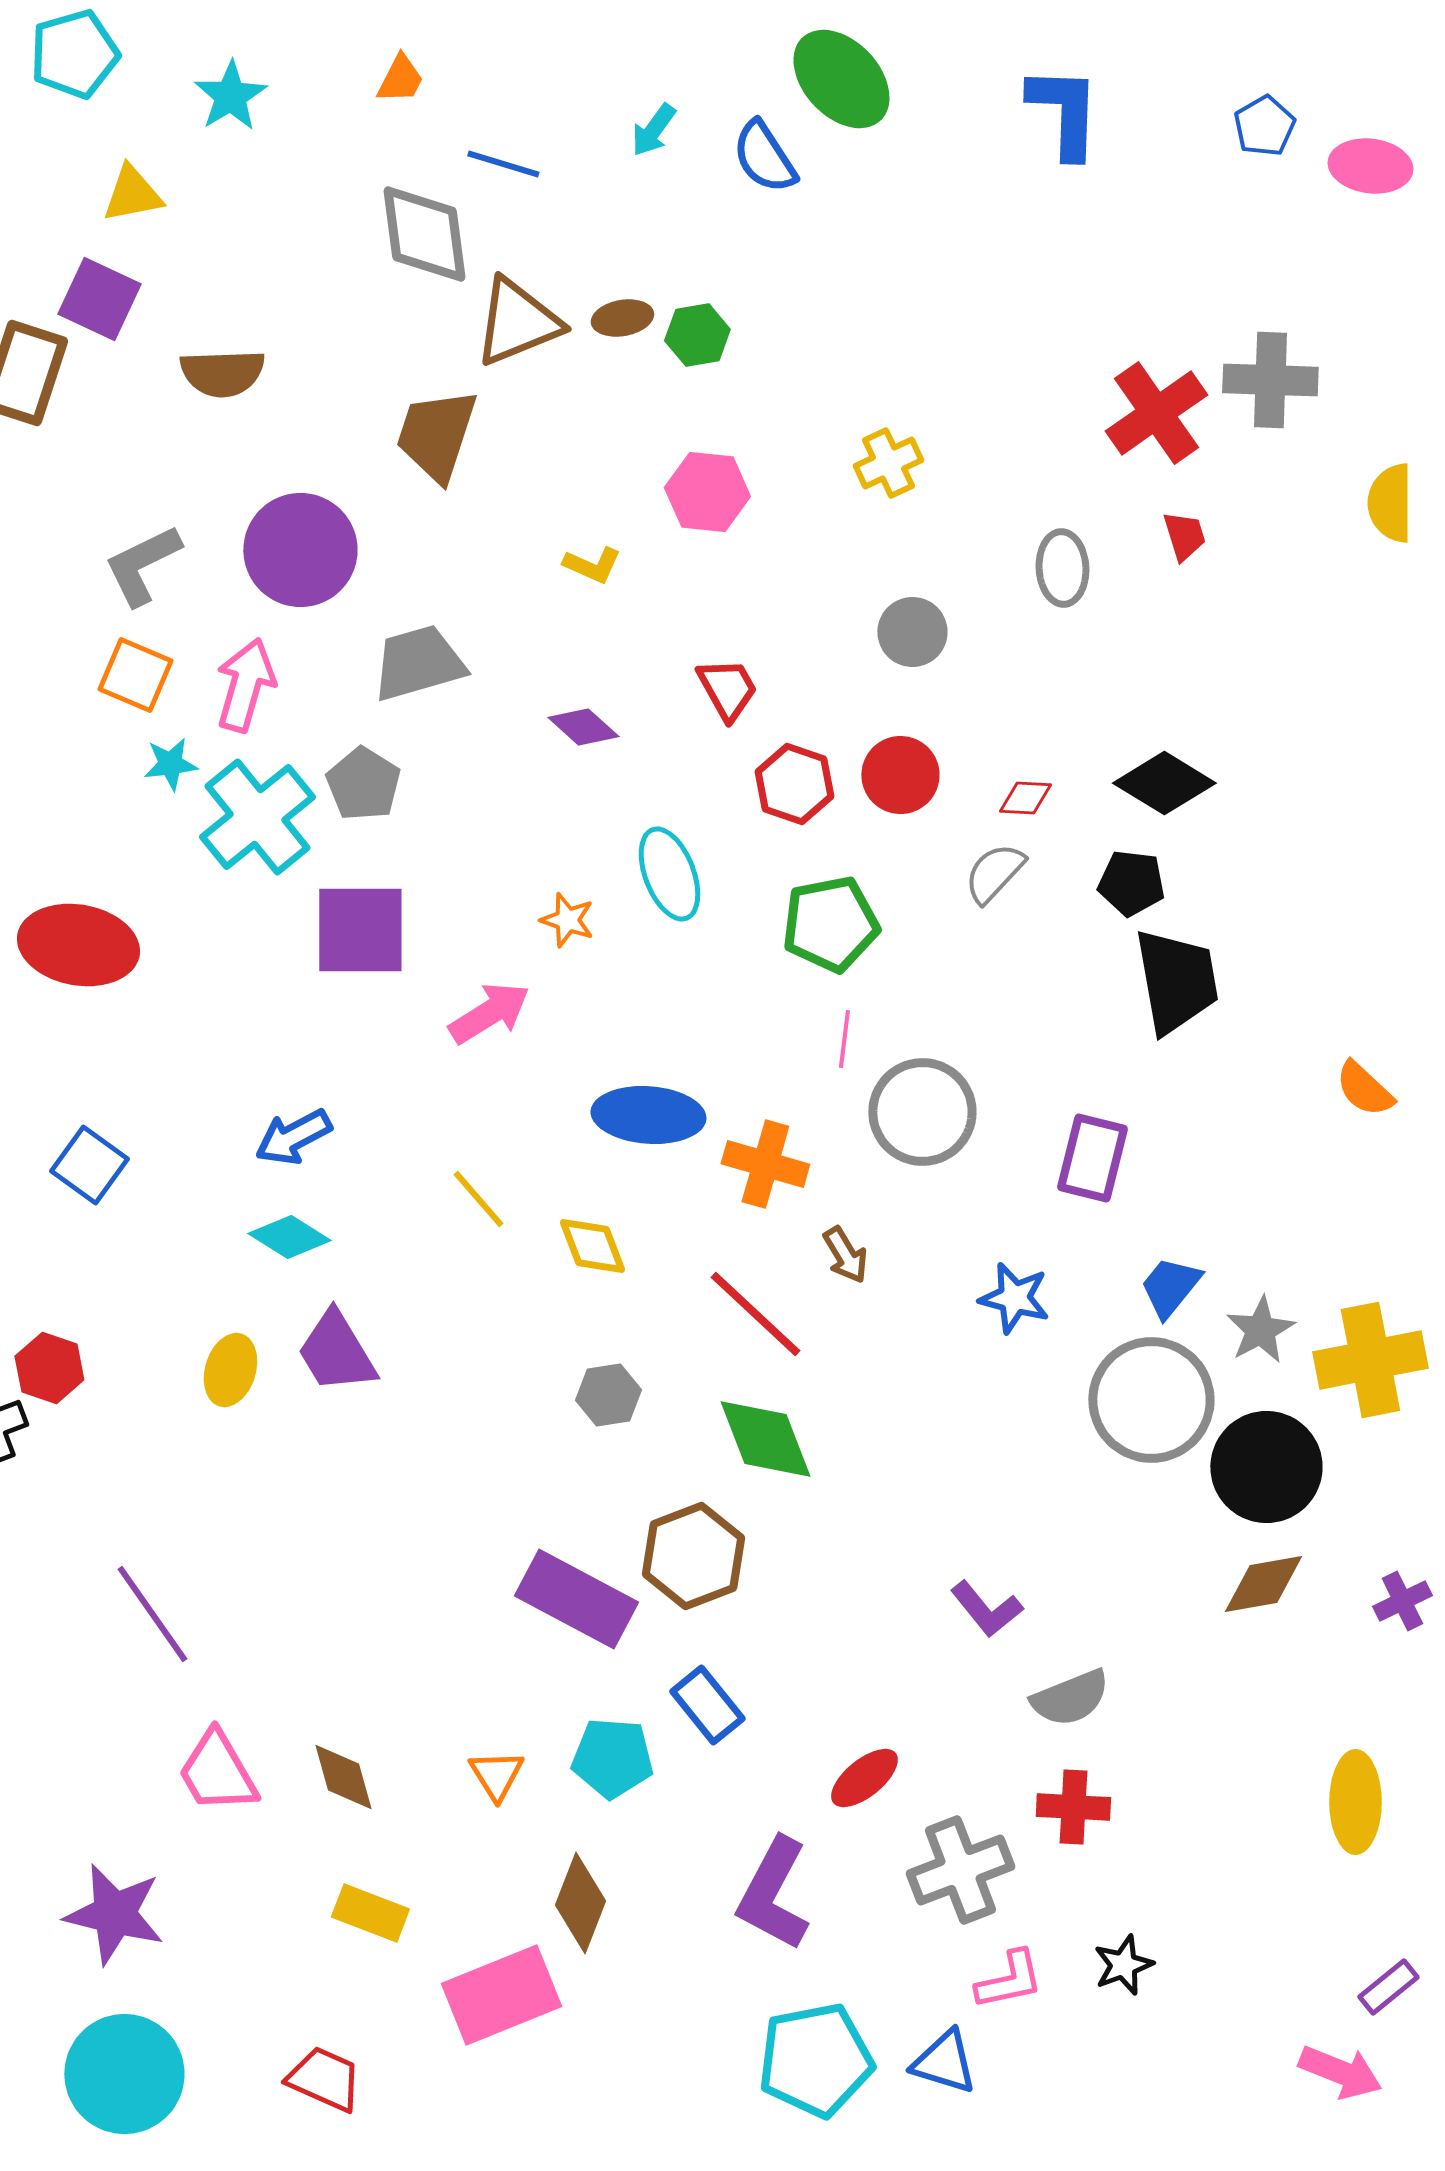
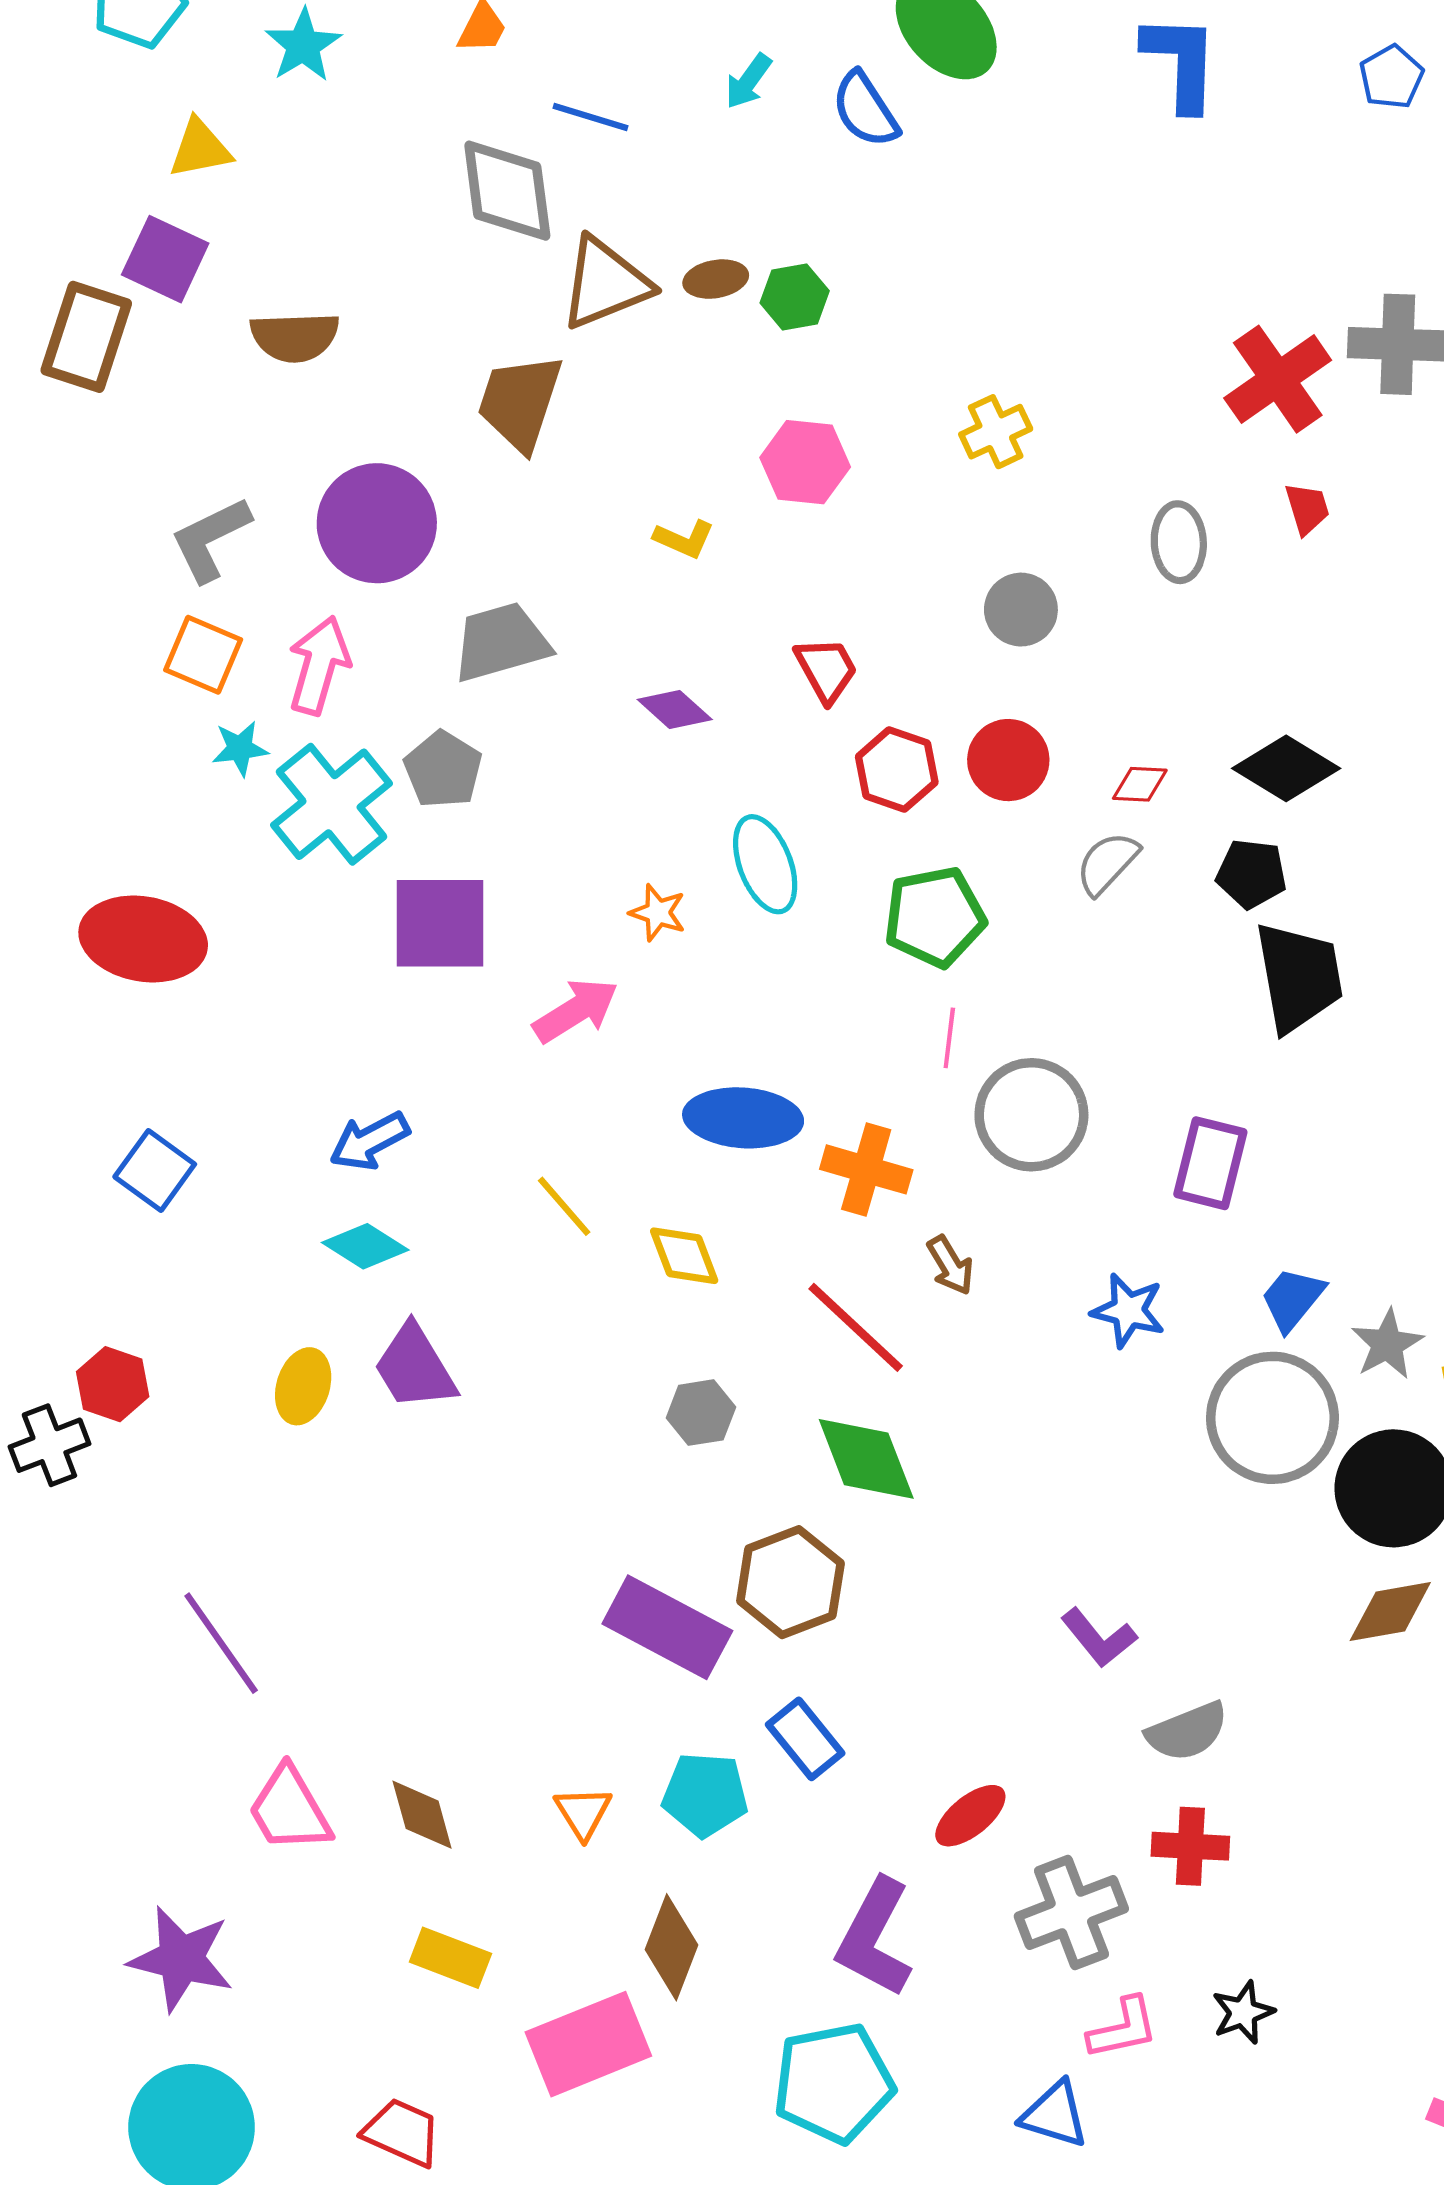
cyan pentagon: (815, 2060) -> (834, 2083), moved

